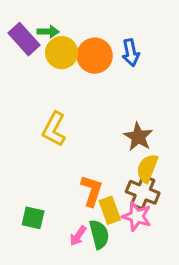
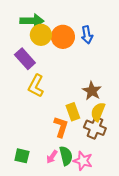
green arrow: (48, 32) -> (32, 21), size x1.6
purple rectangle: (24, 39) -> (25, 59), moved
yellow rectangle: (110, 210) -> (73, 112), moved
pink star: (137, 216) -> (83, 161), moved
green square: (33, 218) -> (22, 156), moved

